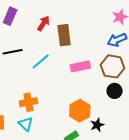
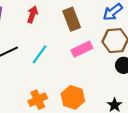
brown rectangle: (64, 35) -> (72, 19), moved
orange hexagon: (80, 111) -> (73, 97), moved

